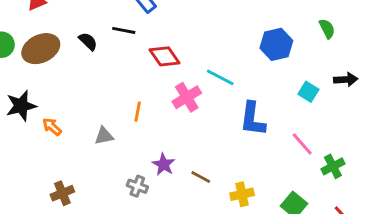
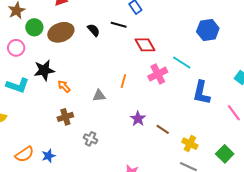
blue hexagon: (276, 44) -> (208, 30), moved
gray cross: (137, 186) -> (90, 139), moved
brown cross: (62, 193) -> (65, 117), moved
yellow cross: (242, 194) -> (190, 144), turned 35

